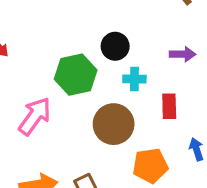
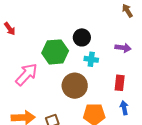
red rectangle: (169, 106) -> (120, 83), moved

